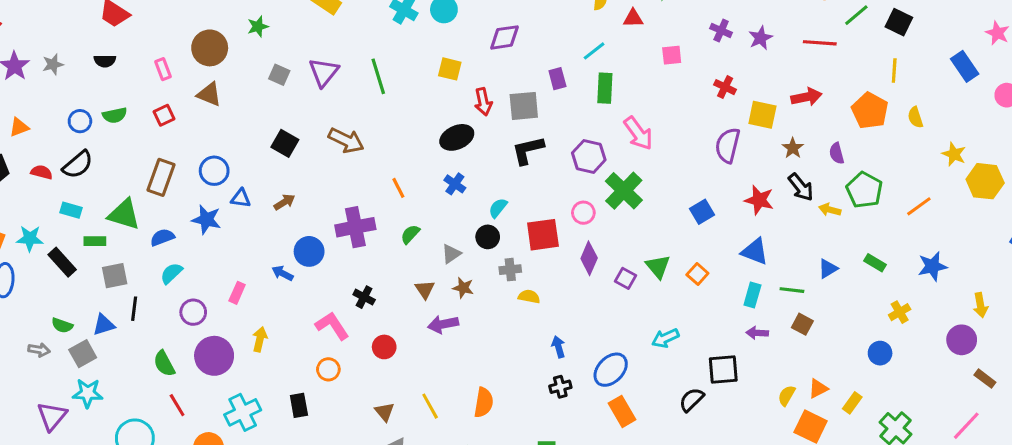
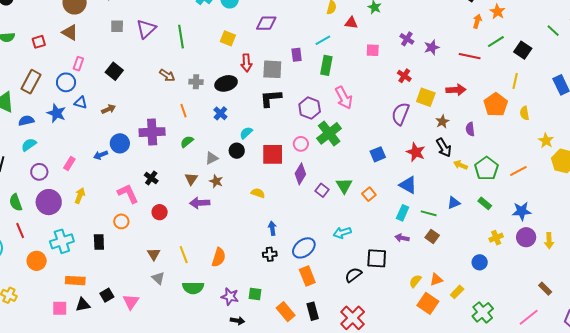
pink rectangle: (163, 69) -> (78, 64), moved, turned 32
gray square: (279, 75) -> (117, 26), turned -32
brown arrow: (346, 140) -> (167, 75), moved, size x0.7
green pentagon: (864, 190) -> (486, 168), moved
gray cross: (510, 270) -> (196, 82), moved
blue arrow: (282, 273) -> (101, 155), turned -56
purple circle: (962, 340) -> (526, 237), moved

